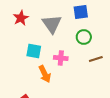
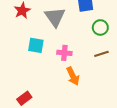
green circle: (84, 37) -> (100, 27), moved
orange arrow: (45, 74) -> (73, 76), moved

